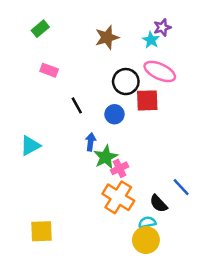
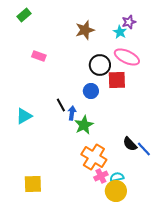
green rectangle: (40, 29) -> (24, 15), moved
black line: (77, 105) -> (61, 105), moved
pink cross: (120, 168) -> (101, 176), moved
black semicircle: (159, 204) -> (130, 144), moved

